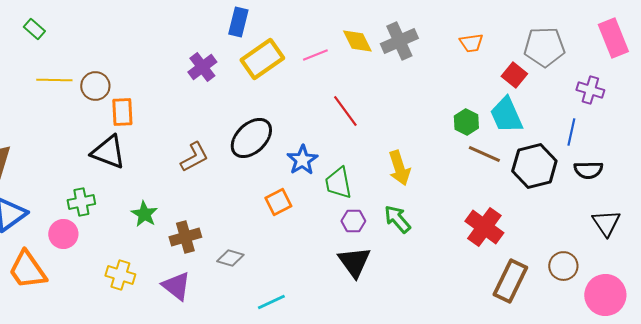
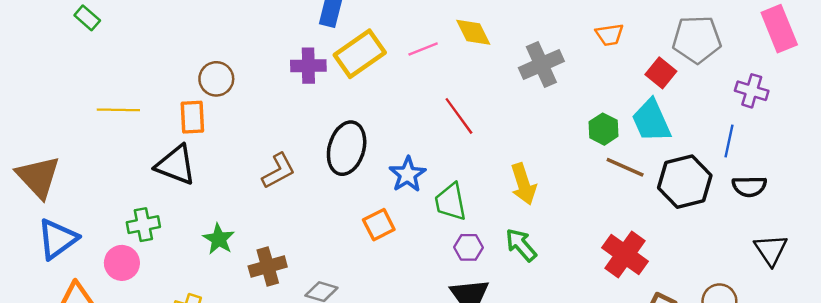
gray cross: (399, 41) -> (541, 65), moved
purple cross: (202, 67) -> (308, 66), moved, turned 36
yellow line: (54, 80) -> (118, 110), moved
brown circle: (95, 86) -> (216, 79), moved
black ellipse: (251, 138) -> (347, 148), turned -30

